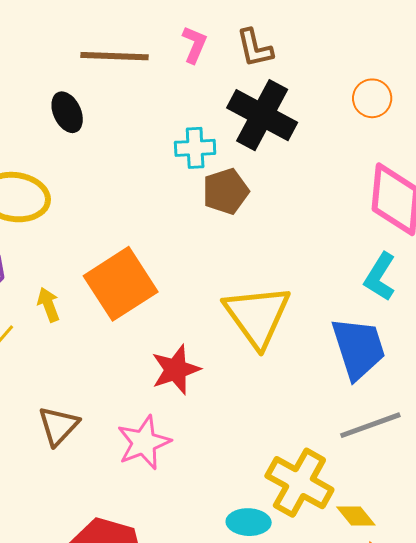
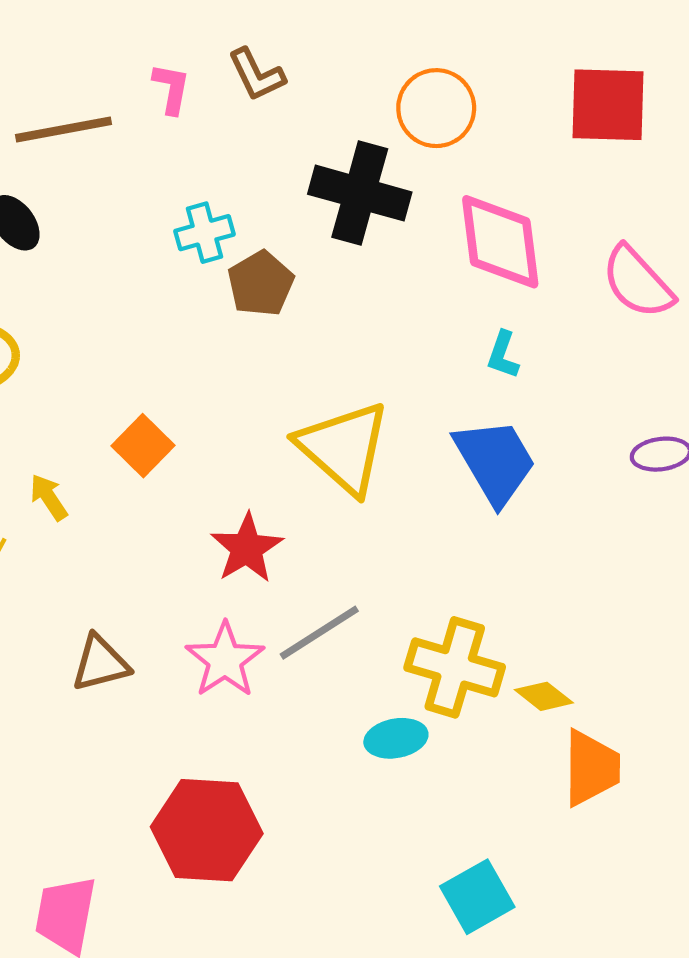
orange circle: (372, 98) -> (436, 108), size x1.4
black cross: (262, 115) -> (360, 193), moved
cyan L-shape: (380, 277) -> (503, 355), size x0.7
orange square: (121, 284) -> (143, 446), size x0.6
gray line: (370, 425) -> (319, 633), moved
brown triangle: (58, 426) -> (100, 663), turned 45

